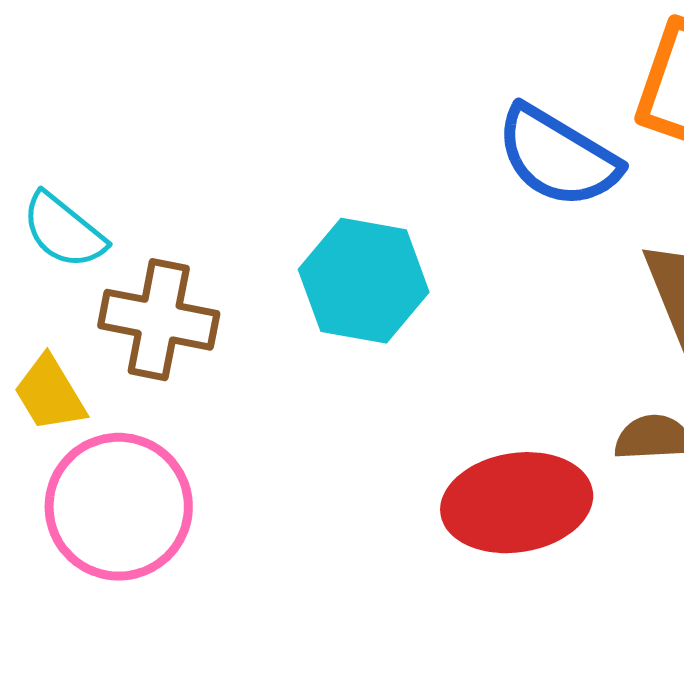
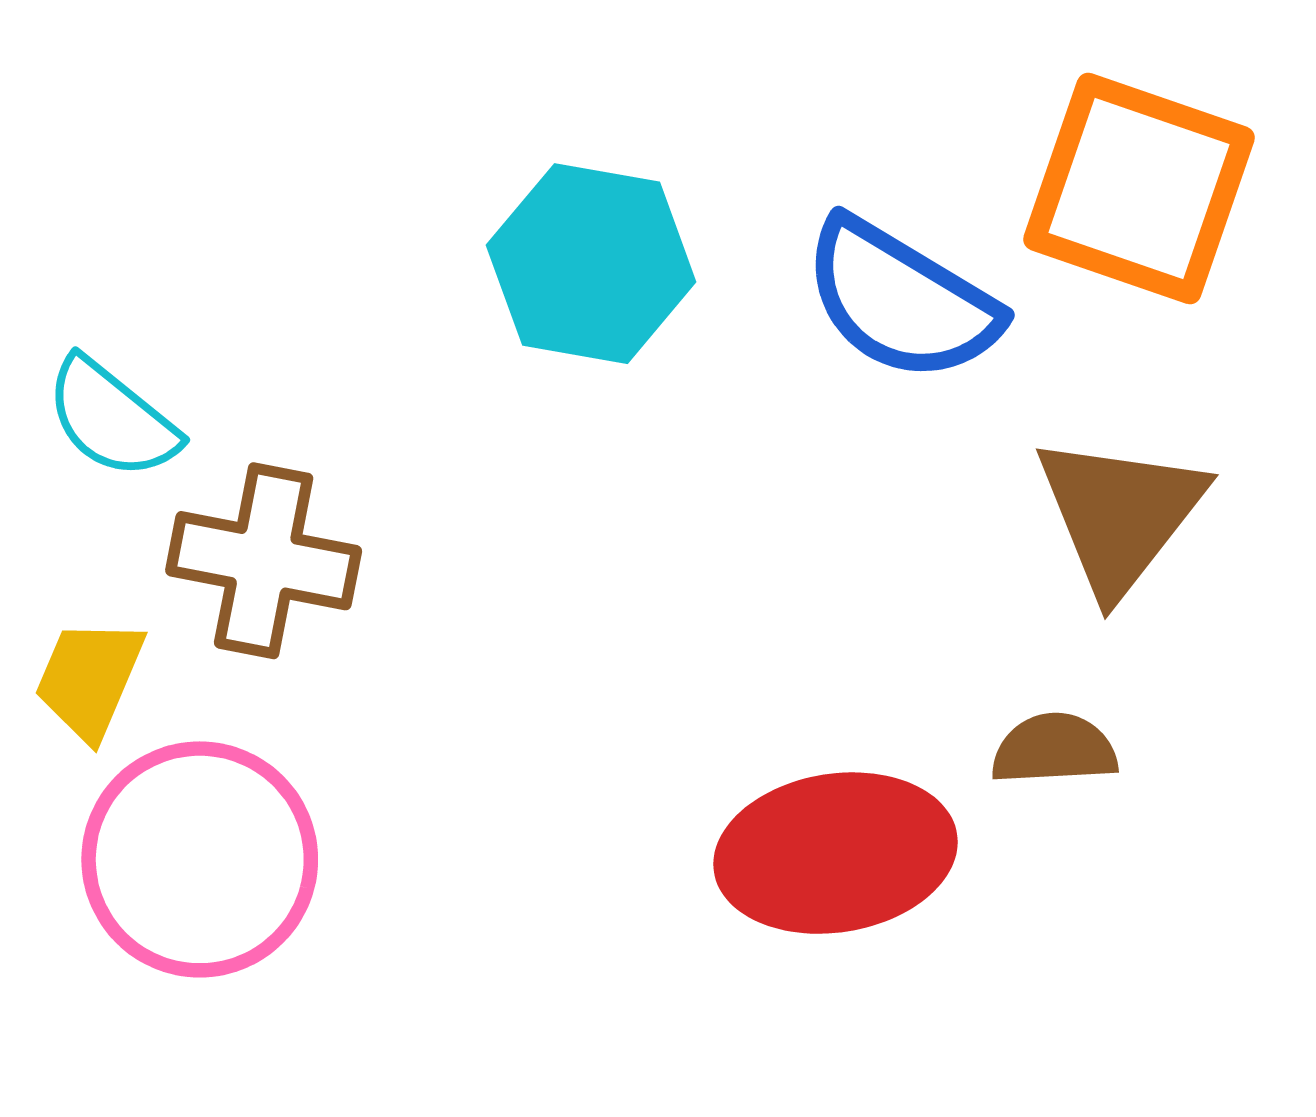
cyan hexagon: (364, 281) -> (591, 264), moved
yellow trapezoid: (50, 394) -> (89, 679), turned 54

